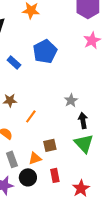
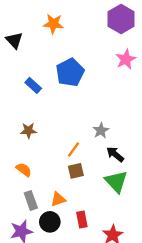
orange line: (31, 116) -> (74, 149), moved
black arrow: (83, 120) -> (115, 154), turned -42
brown square: (50, 145) -> (76, 171), moved

